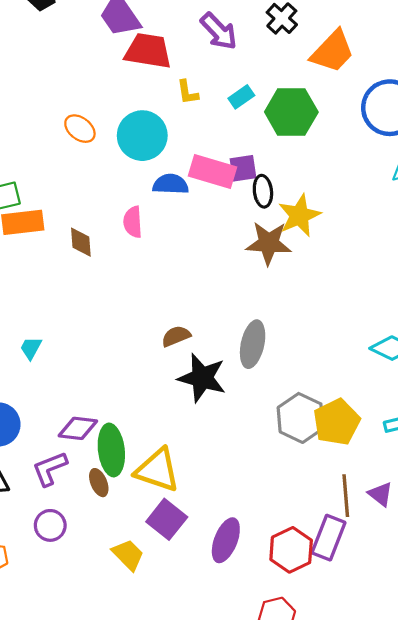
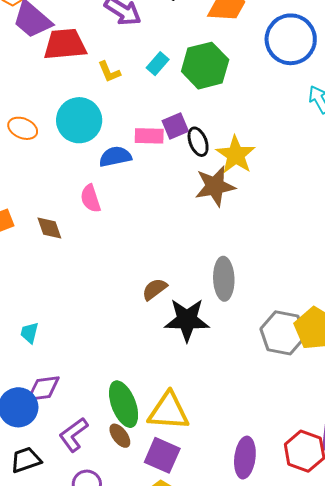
pink rectangle: (212, 172) -> (149, 136), size x0.7
purple diamond: (78, 428) -> (43, 389), moved
purple square: (167, 519) -> (162, 455), moved

